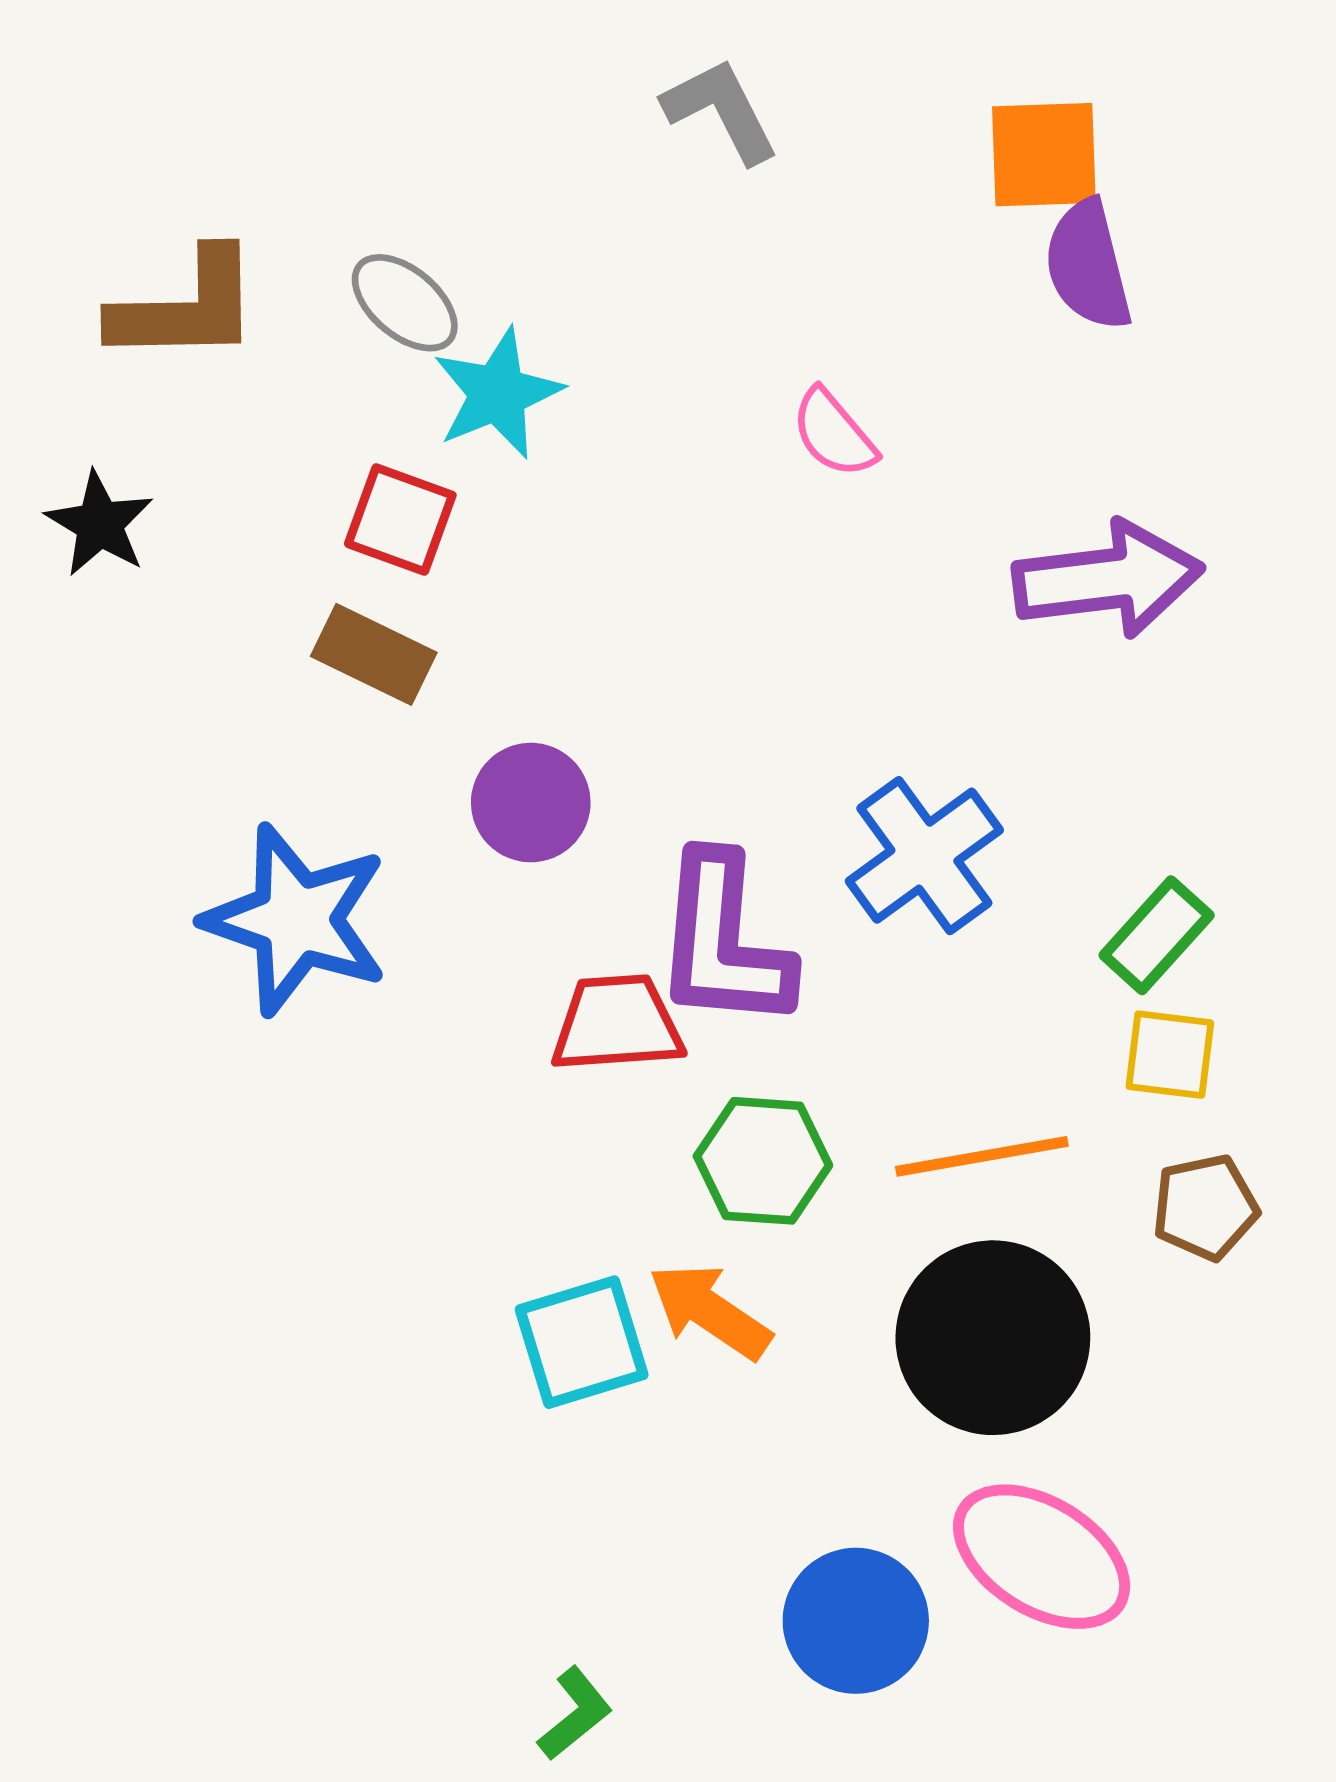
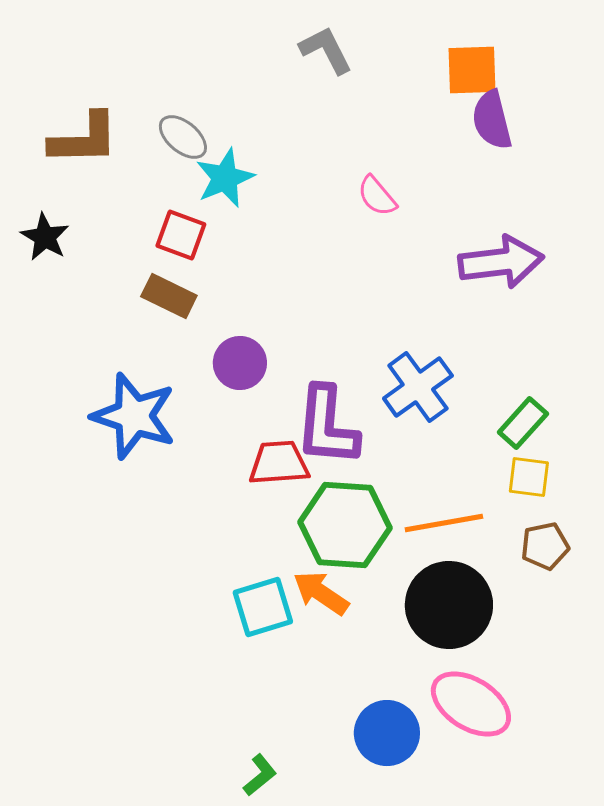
green hexagon: (763, 1161) -> (345, 525), size x1.5

